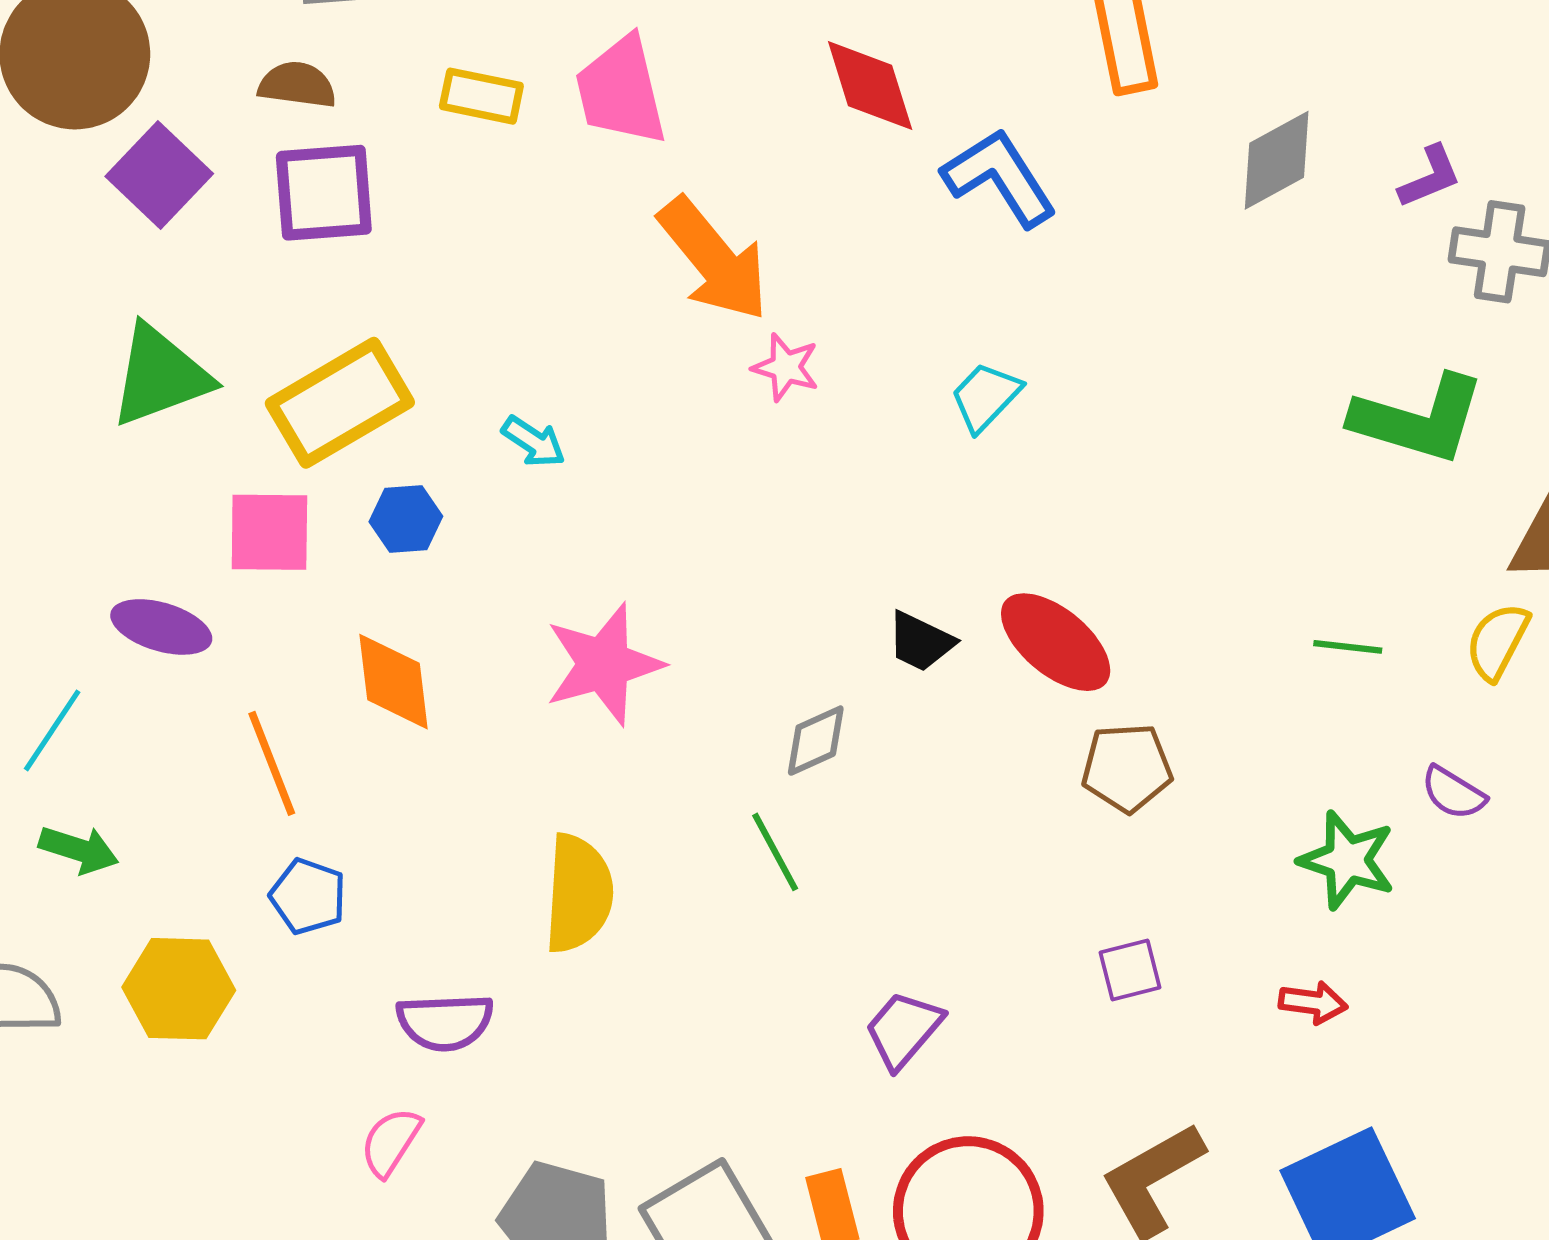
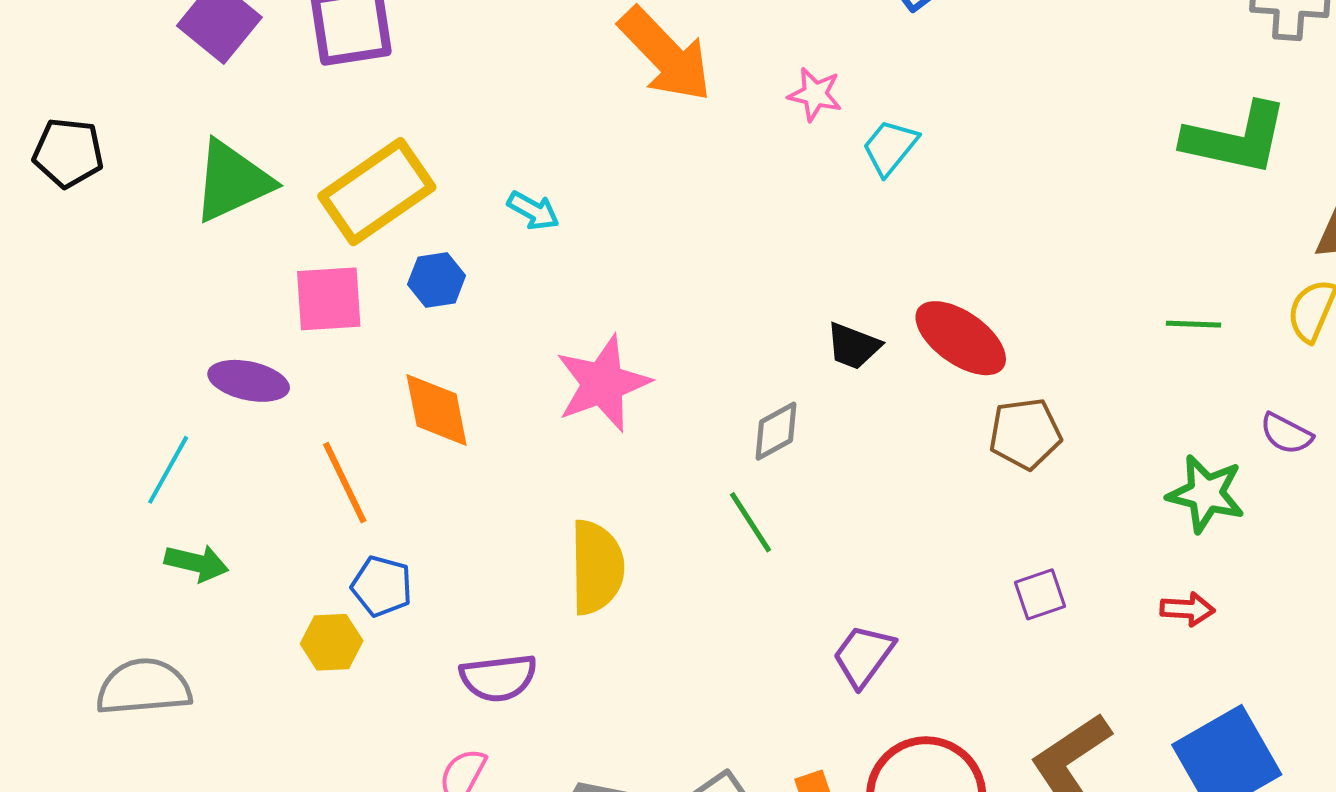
pink star: (786, 367) -> (815, 94), moved
yellow hexagon: (179, 989) -> (332, 642), moved, size x0.7

